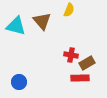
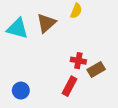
brown triangle: (42, 21) -> (46, 23), turned 30
red rectangle: (80, 78) -> (70, 86), moved, turned -60

